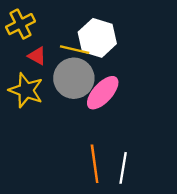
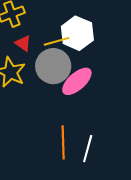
yellow line: (75, 50) -> (57, 41), turned -35

